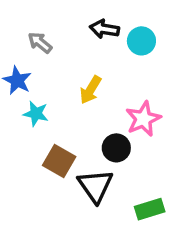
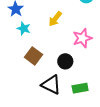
black circle: (116, 148) -> (65, 61), moved
black triangle: (95, 186) -> (51, 85), moved, turned -35

